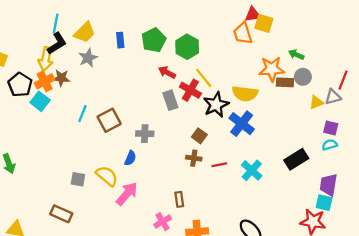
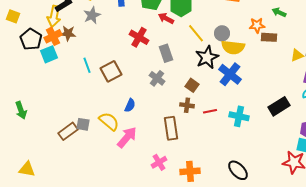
orange star: (272, 69) -> (257, 25), size x0.7
red arrow: (167, 72) -> (166, 18), moved
gray circle: (303, 77) -> (222, 33), moved
red cross: (190, 90) -> (139, 37), moved
cyan square: (40, 101) -> (49, 54), turned 30
cyan line: (82, 114) -> (87, 65), turned -42
gray cross: (145, 134) -> (157, 78), moved, turned 35
cyan cross: (252, 170) -> (239, 116), turned -30
brown rectangle: (179, 199) -> (171, 128), moved, size x1.6
brown rectangle: (61, 214) -> (68, 131), moved, turned -60

